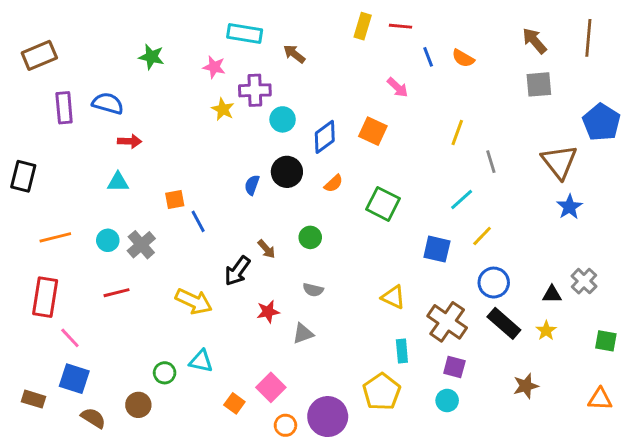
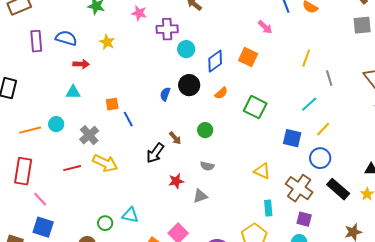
yellow star: (223, 109) -> (107, 42), moved
cyan circle: (108, 240) -> (56, 124), moved
blue circle: (494, 283) -> (320, 158), moved
yellow arrow: (194, 301) -> (105, 163), moved

